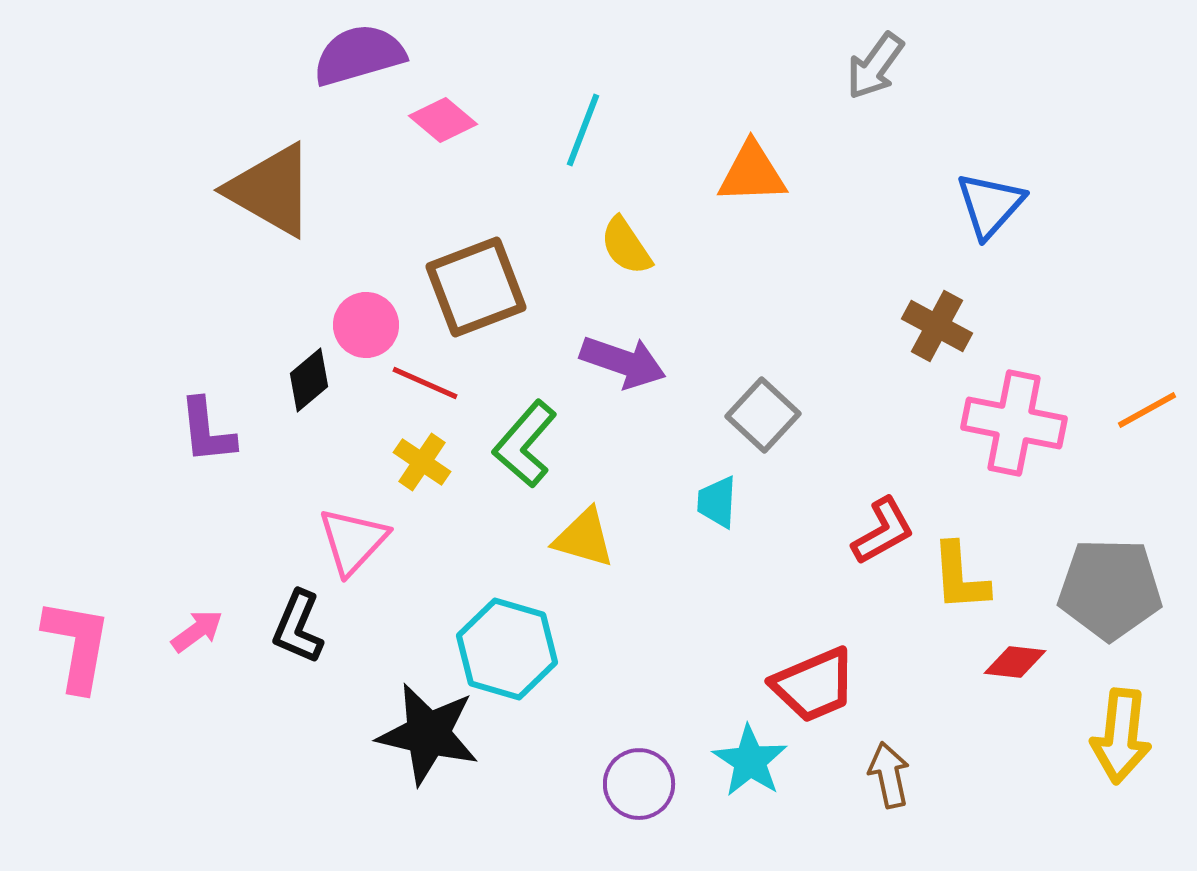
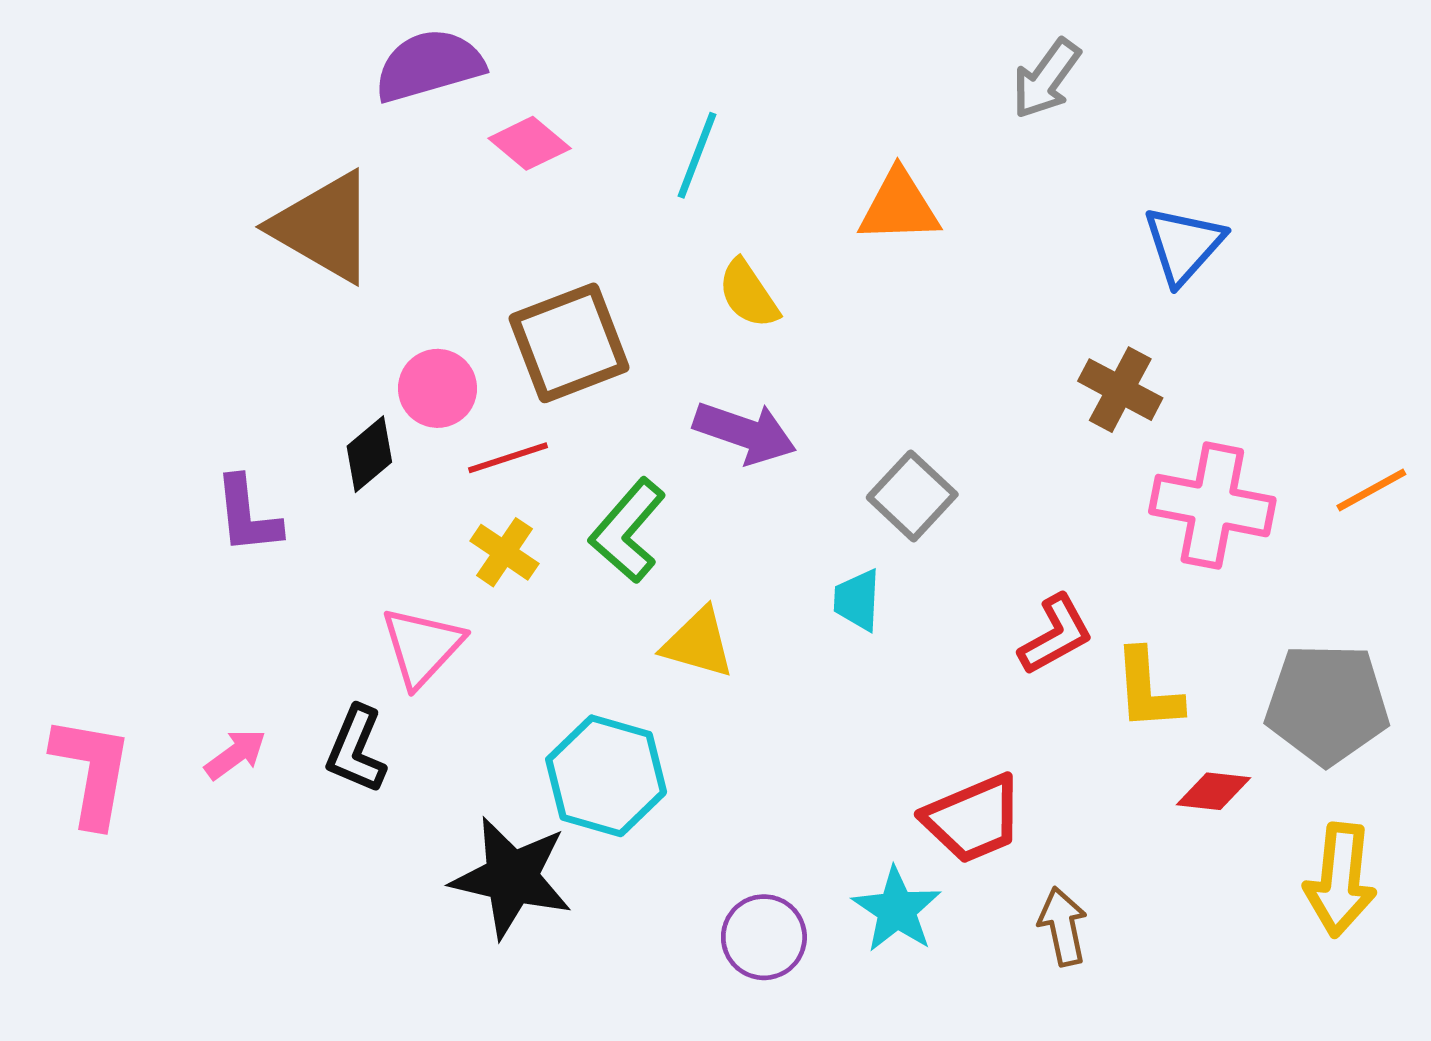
red line: (425, 383) -> (508, 458), turned -42

